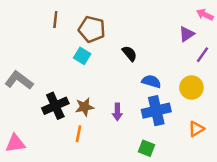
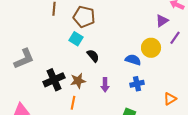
black semicircle: (129, 53) -> (93, 56), moved
gray L-shape: (19, 80) -> (24, 59), turned 120
yellow circle: (191, 88) -> (151, 48), moved
blue cross: (156, 111) -> (137, 84), size x0.6

